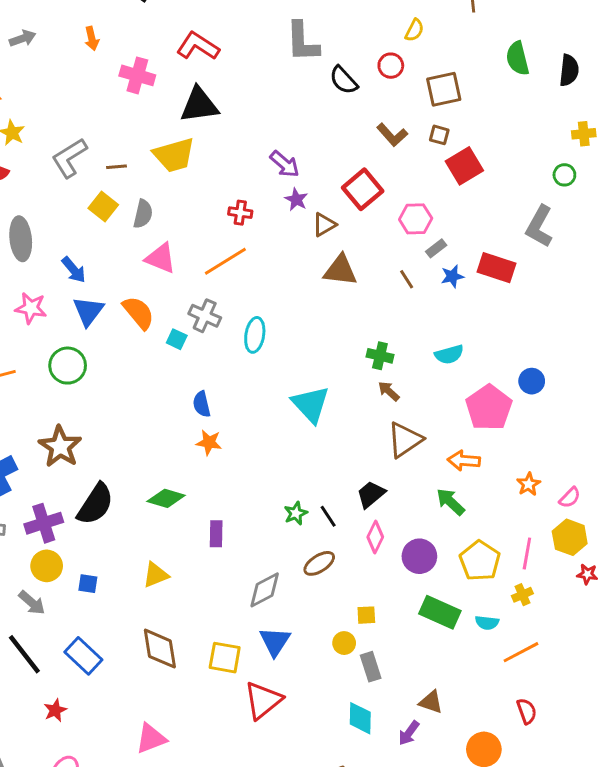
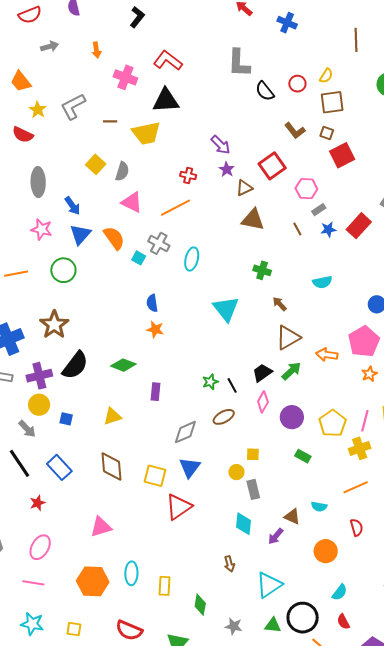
yellow semicircle: (414, 30) -> (326, 76), moved
gray L-shape: (69, 158) -> (73, 106), moved
brown line: (117, 167) -> (110, 121), moved
red rectangle: (497, 268) -> (359, 226), turned -70
green cross: (380, 356) -> (262, 270), moved
pink pentagon: (489, 408) -> (364, 341), moved
green arrow: (450, 502) -> (291, 371), moved, turned 90
yellow cross: (522, 595) -> (360, 448), size x1.5
green rectangle: (440, 612) -> (303, 456), size x0.6
cyan semicircle: (487, 623) -> (319, 507), moved

